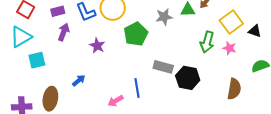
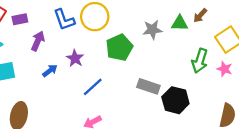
purple rectangle: (58, 11) -> (20, 19), moved
blue arrow: (79, 80) -> (50, 71), moved
blue line: (137, 88) -> (93, 87), moved, turned 54

